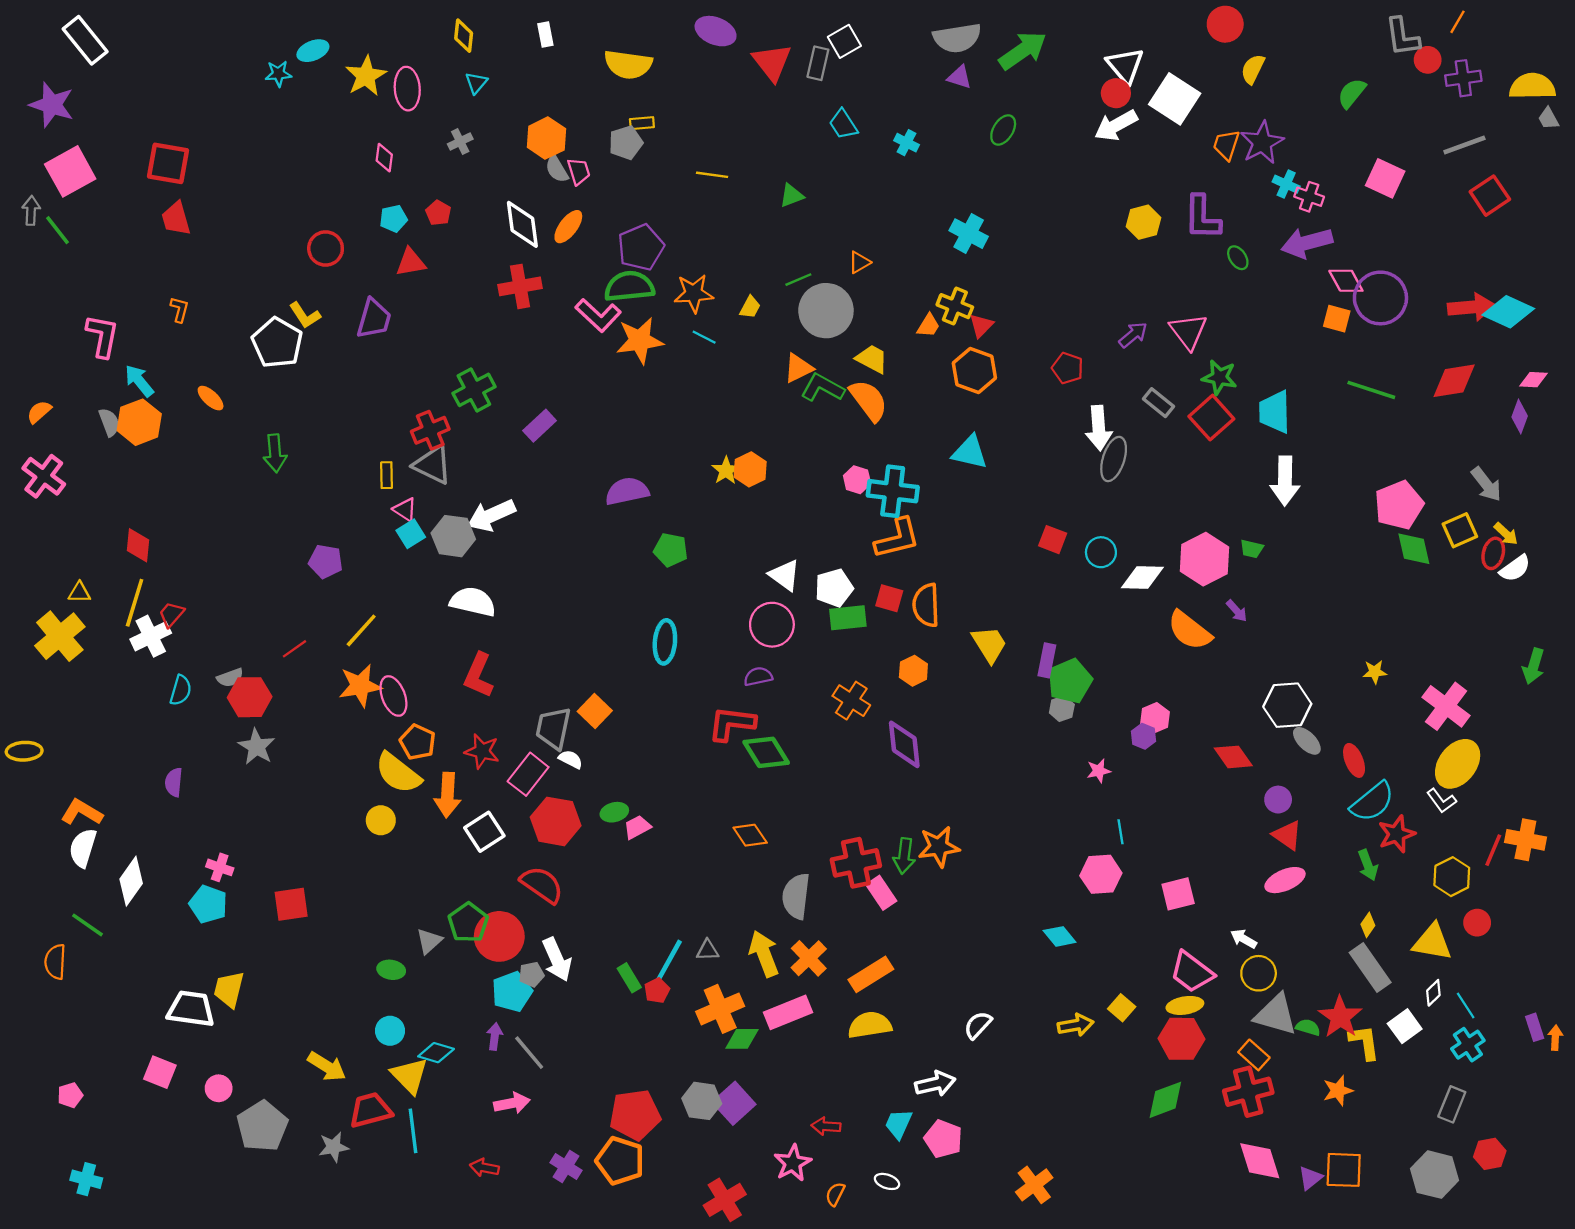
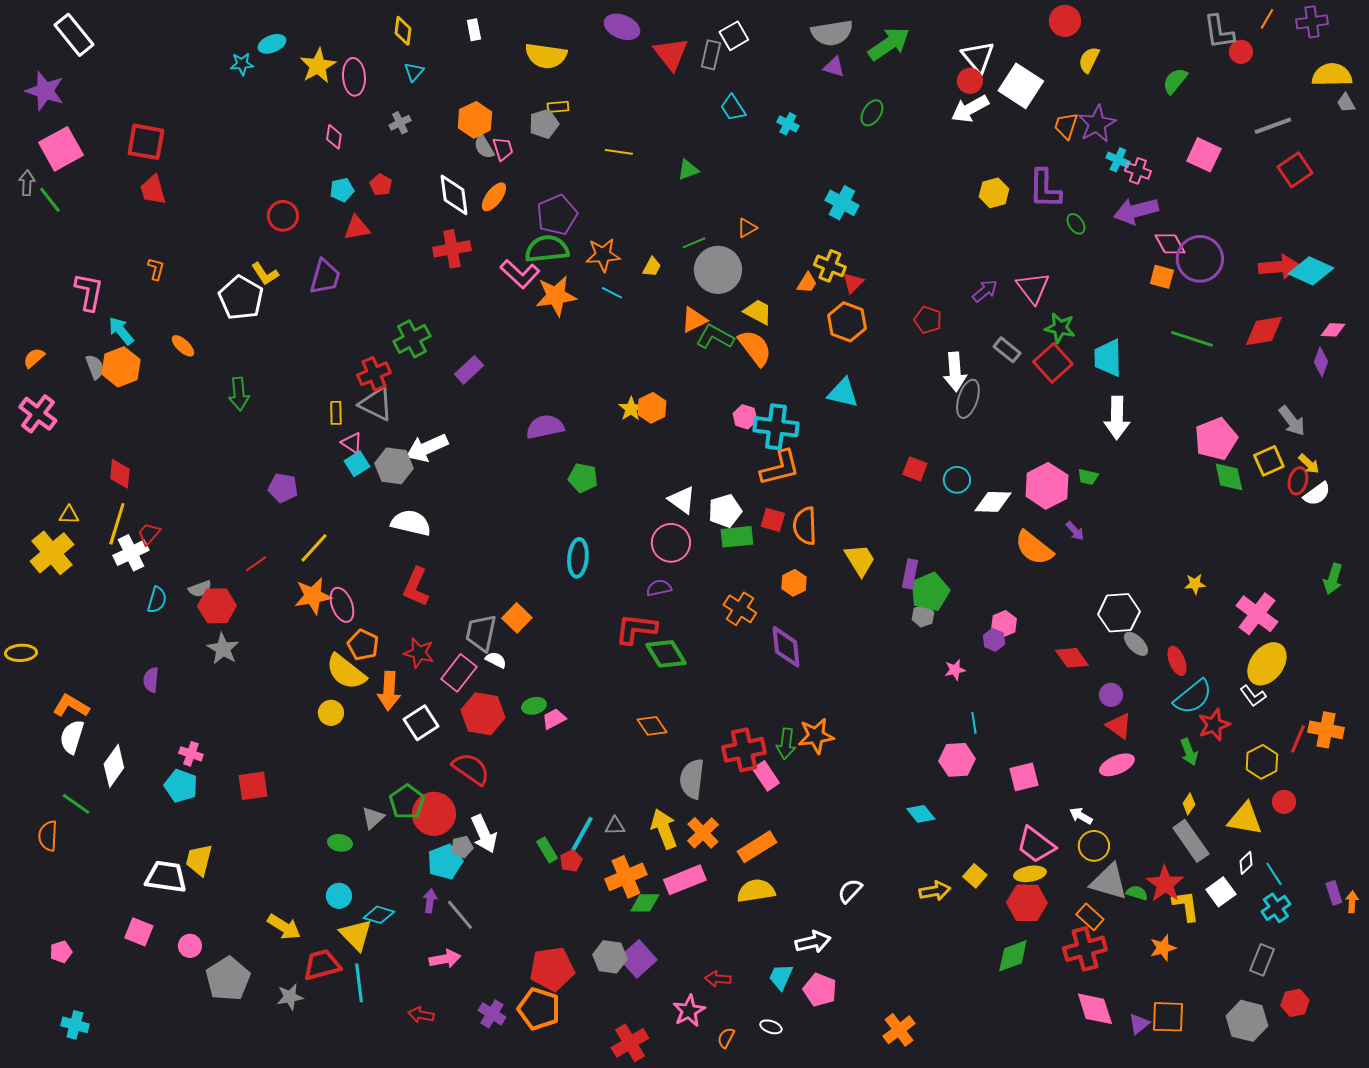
purple cross: (1463, 78) -> (1312, 22), moved

